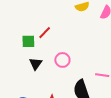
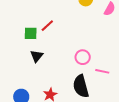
pink circle: (62, 60) -> (83, 57), moved

